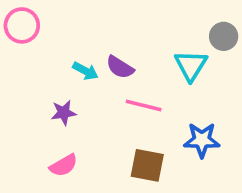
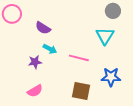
gray circle: (224, 36) -> (113, 11), moved
purple semicircle: (120, 67) -> (43, 28), moved
cyan arrow: (85, 71) -> (50, 49), moved

